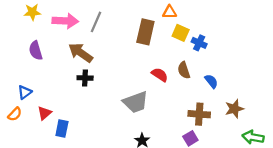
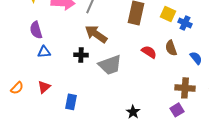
brown arrow: (81, 53) -> (96, 34), moved
blue triangle: (25, 92) -> (44, 52), moved, turned 32
gray trapezoid: (136, 102) -> (110, 65), moved
blue rectangle: (62, 128) -> (71, 102), moved

